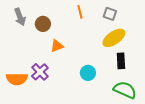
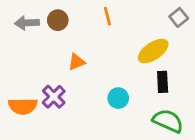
gray square: (110, 14) -> (179, 17), moved, turned 32
gray arrow: (20, 17) -> (27, 23), turned 108
brown circle: (43, 24) -> (58, 20), moved

